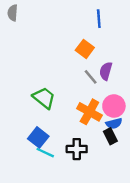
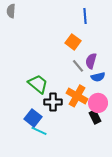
pink circle: (114, 106) -> (98, 103), moved
blue semicircle: (114, 123) -> (98, 77), moved
black cross: (77, 149) -> (53, 102), moved

